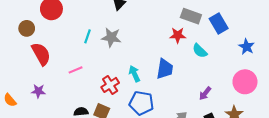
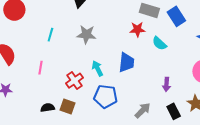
gray star: (111, 37) -> (86, 35), moved
pink line: (76, 70) -> (40, 68), turned -56
purple arrow: (205, 93) -> (167, 84), turned -32

